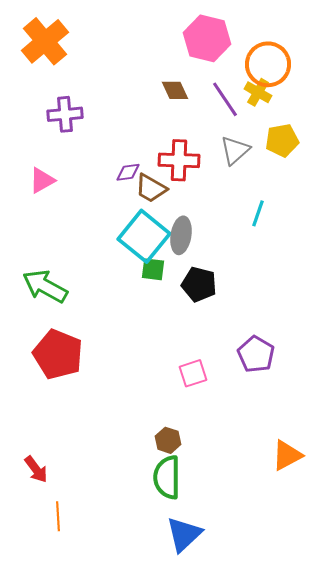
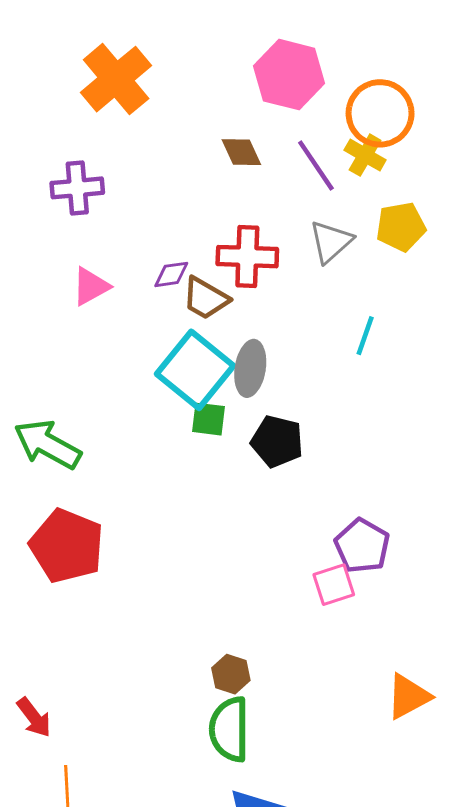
orange cross: (45, 41) -> (116, 79), moved
pink triangle: (42, 180) -> (91, 286), moved
pink square: (193, 373) -> (334, 585), moved

